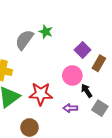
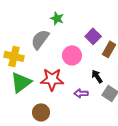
gray semicircle: (24, 40) -> (40, 39), moved
pink circle: (72, 75) -> (72, 55), moved

